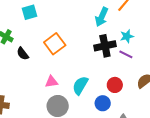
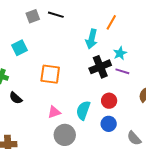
orange square: (55, 44) -> (50, 74), turned -35
black semicircle: (23, 54) -> (16, 98), moved
red circle: (115, 85) -> (109, 101), moved

